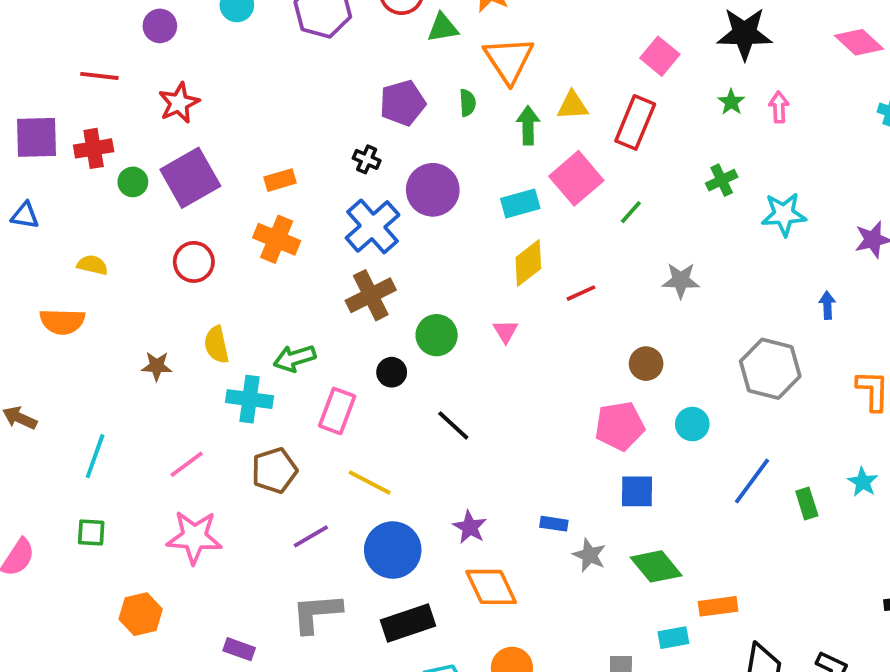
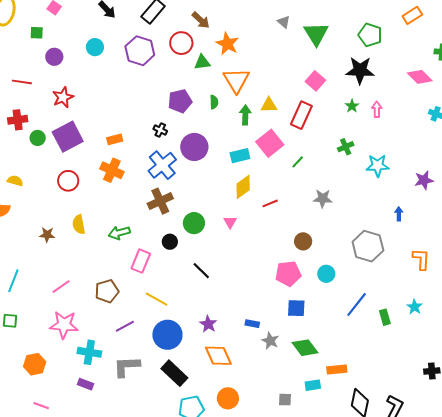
cyan cross: (249, 399) -> (89, 352), moved
black rectangle: (408, 623) -> (174, 373), turned 60

